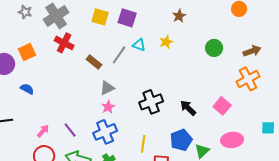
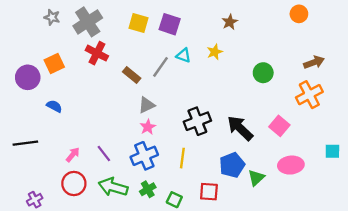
green circle: (214, 48) -> (263, 73), moved
black arrow: (188, 108) -> (240, 128), size x1.4
yellow line: (143, 144) -> (182, 158), moved

